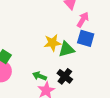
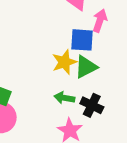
blue square: (86, 38) -> (82, 40), moved
green arrow: (40, 76) -> (64, 98), moved

